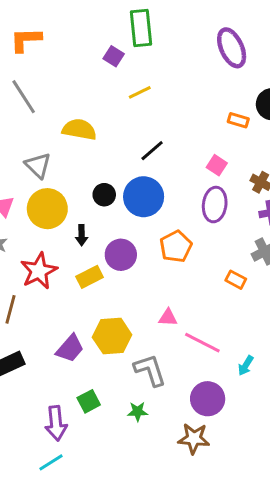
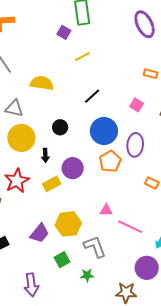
gray triangle: (38, 165) -> (14, 108), turned -30
blue circle: (144, 197) -> (104, 131), moved
purple ellipse: (215, 205) -> (135, 145), moved
purple circle: (208, 399) -> (147, 268), moved
green square: (89, 401) -> (62, 260), moved

